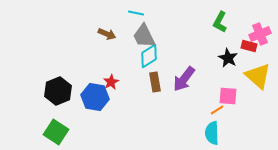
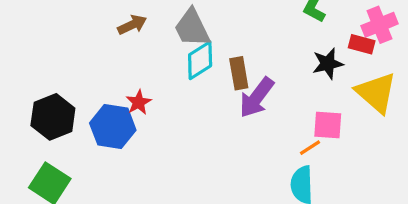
brown arrow: (107, 34) -> (132, 25), turned -48
black star: (228, 58) -> (328, 64), turned 30
brown rectangle: (155, 82) -> (239, 73), moved

